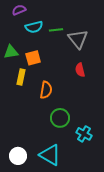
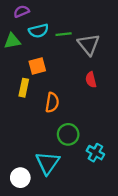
green triangle: (11, 52) -> (12, 41), moved
cyan triangle: (50, 155) -> (48, 163), moved, turned 35

